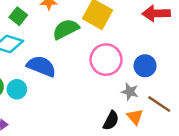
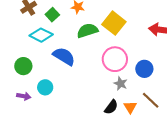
cyan circle: (17, 89) -> (45, 87), moved
gray star: (130, 92) -> (121, 84), moved

